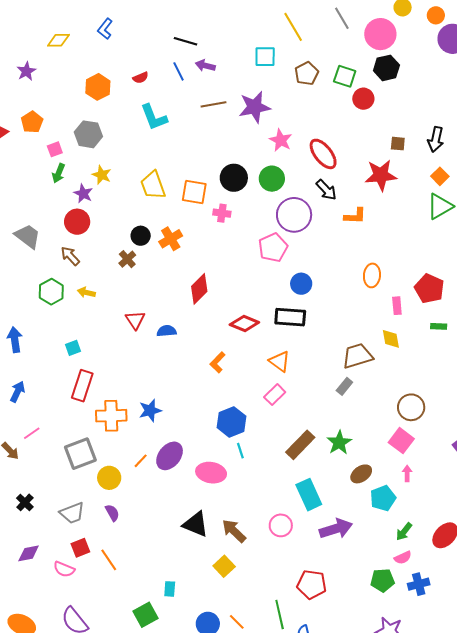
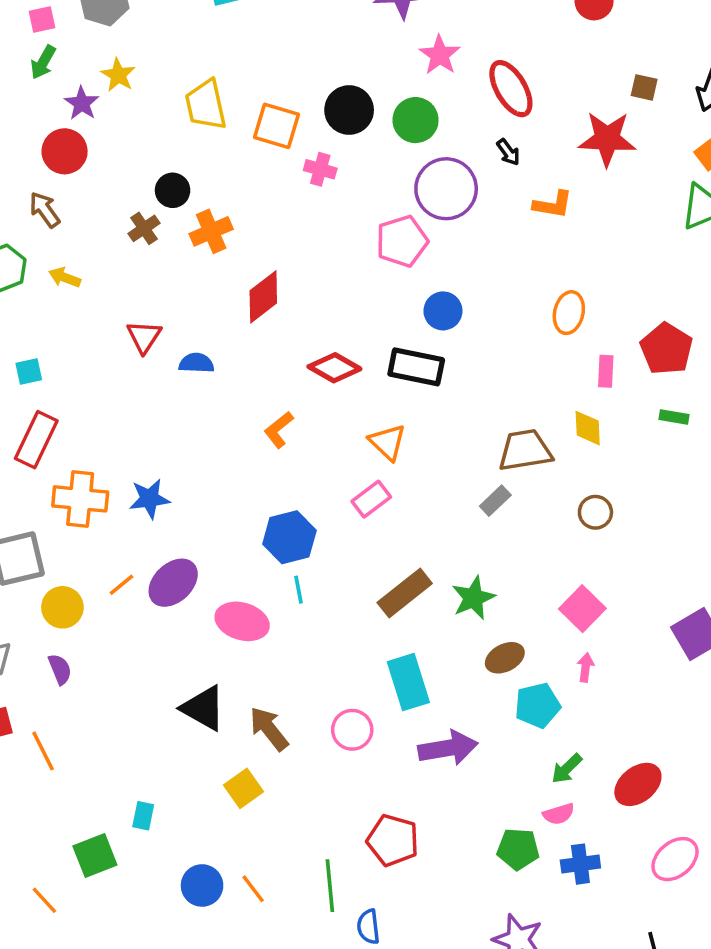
black arrow: (326, 190) -> (508, 152), size x0.7
orange cross: (171, 239) -> (211, 231), moved
brown circle: (411, 407) -> (595, 512), moved, size x0.7

